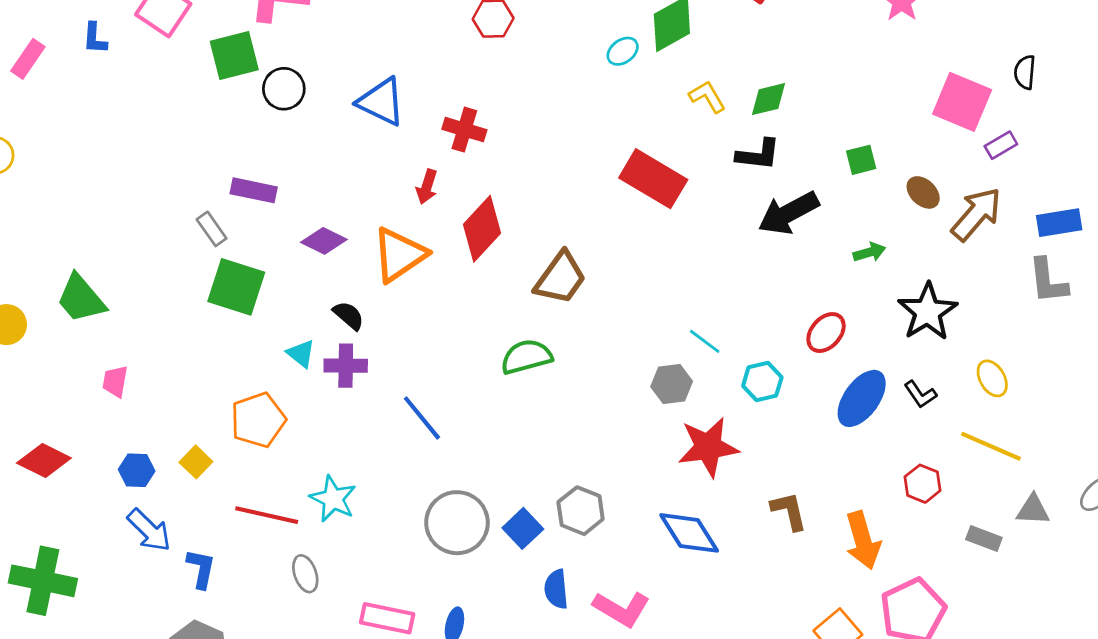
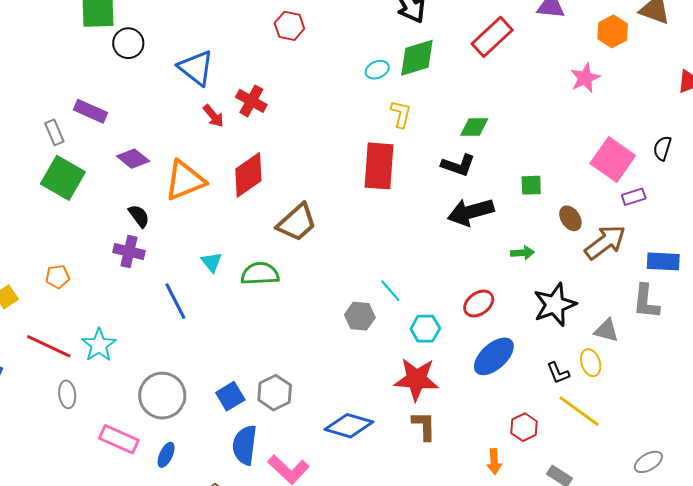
yellow L-shape: (707, 97) -> (401, 114), moved, turned 32
red rectangle: (653, 179) -> (379, 166), turned 51
red arrow: (427, 187) -> (213, 116), moved, turned -70
cyan triangle: (301, 354) -> (212, 262), moved
black L-shape: (920, 394) -> (558, 373), moved
orange pentagon: (258, 420) -> (58, 277), size x0.6
red star: (708, 447) -> (417, 379), moved
gray triangle: (1033, 510) -> (606, 330), moved
gray circle: (457, 523) -> (162, 396), moved
blue diamond: (689, 533) -> (349, 426), turned -54
orange arrow: (863, 540) -> (494, 462), moved, size x0.6
blue semicircle: (556, 589) -> (245, 445), size x1.4

